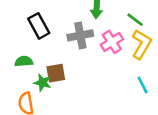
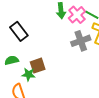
gray cross: (80, 35) -> (81, 41), moved
pink cross: (112, 42) -> (77, 15), moved

